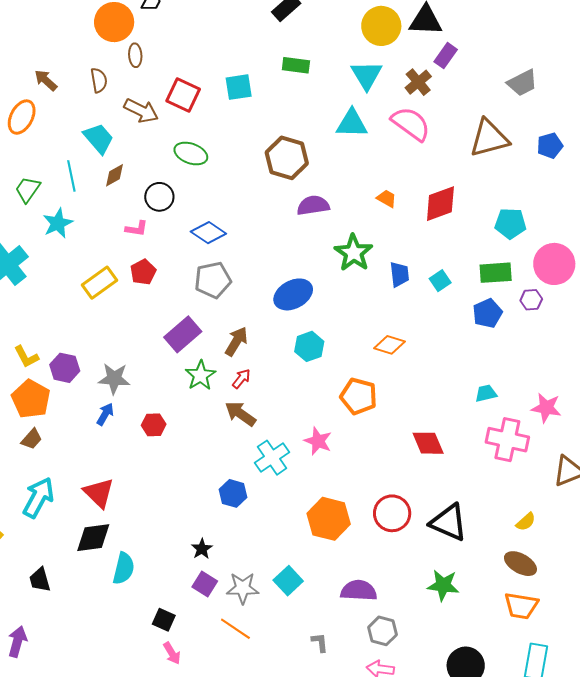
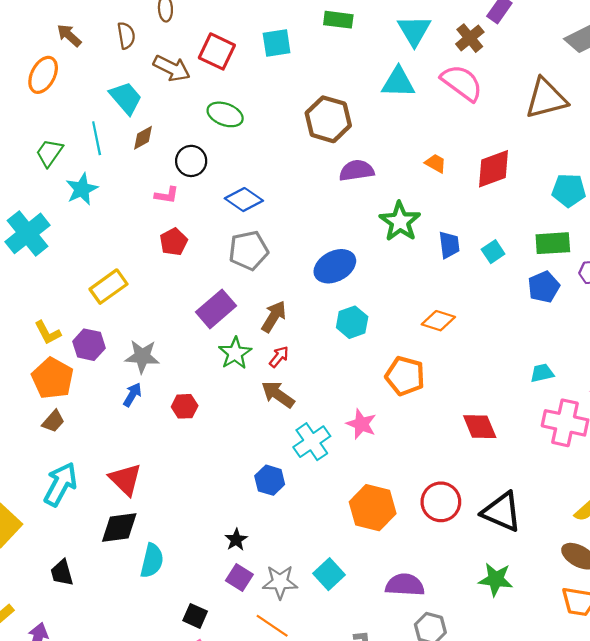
yellow rectangle: (100, 283) -> (108, 287), moved

